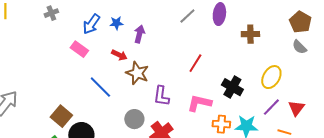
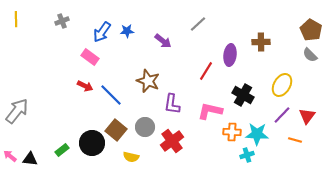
purple ellipse: (219, 14) -> (230, 55), moved
purple arrow: (139, 34) -> (163, 41), moved, turned 114
red arrow: (119, 55) -> (85, 86), moved
brown square: (61, 116) -> (116, 130), moved

